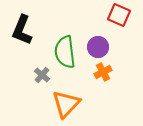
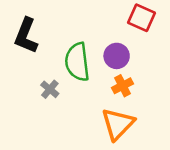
orange triangle: (66, 104) -> (118, 124), moved

